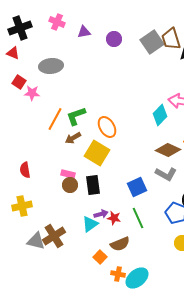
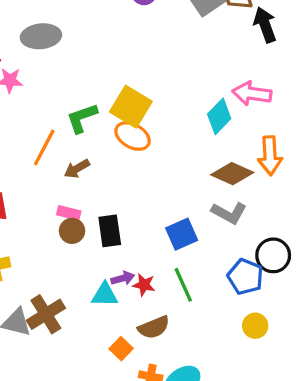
orange line: (55, 119) -> (44, 147), moved
orange ellipse: (107, 127) -> (133, 136), turned -30
brown arrow: (73, 138) -> (77, 169), moved
yellow square: (97, 153) -> (131, 107), moved
cyan triangle: (90, 224) -> (105, 295), turned 36

